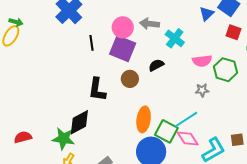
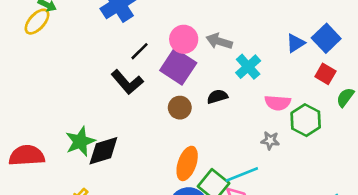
black line: (92, 43) -> (139, 51), turned 42
black L-shape: (97, 90) -> (127, 82), moved, turned -60
red semicircle: (23, 137) -> (27, 155), size x1.5
green star: (63, 139) -> (80, 141), moved, turned 30

